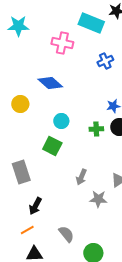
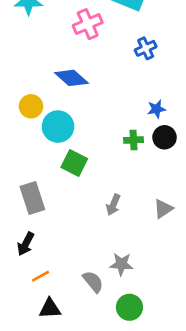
pink cross: (62, 43) -> (88, 24), turned -35
cyan circle: (61, 121) -> (58, 127), moved, size x1.5
gray star: (98, 199) -> (121, 264), moved
black arrow: (35, 206) -> (26, 244), moved

